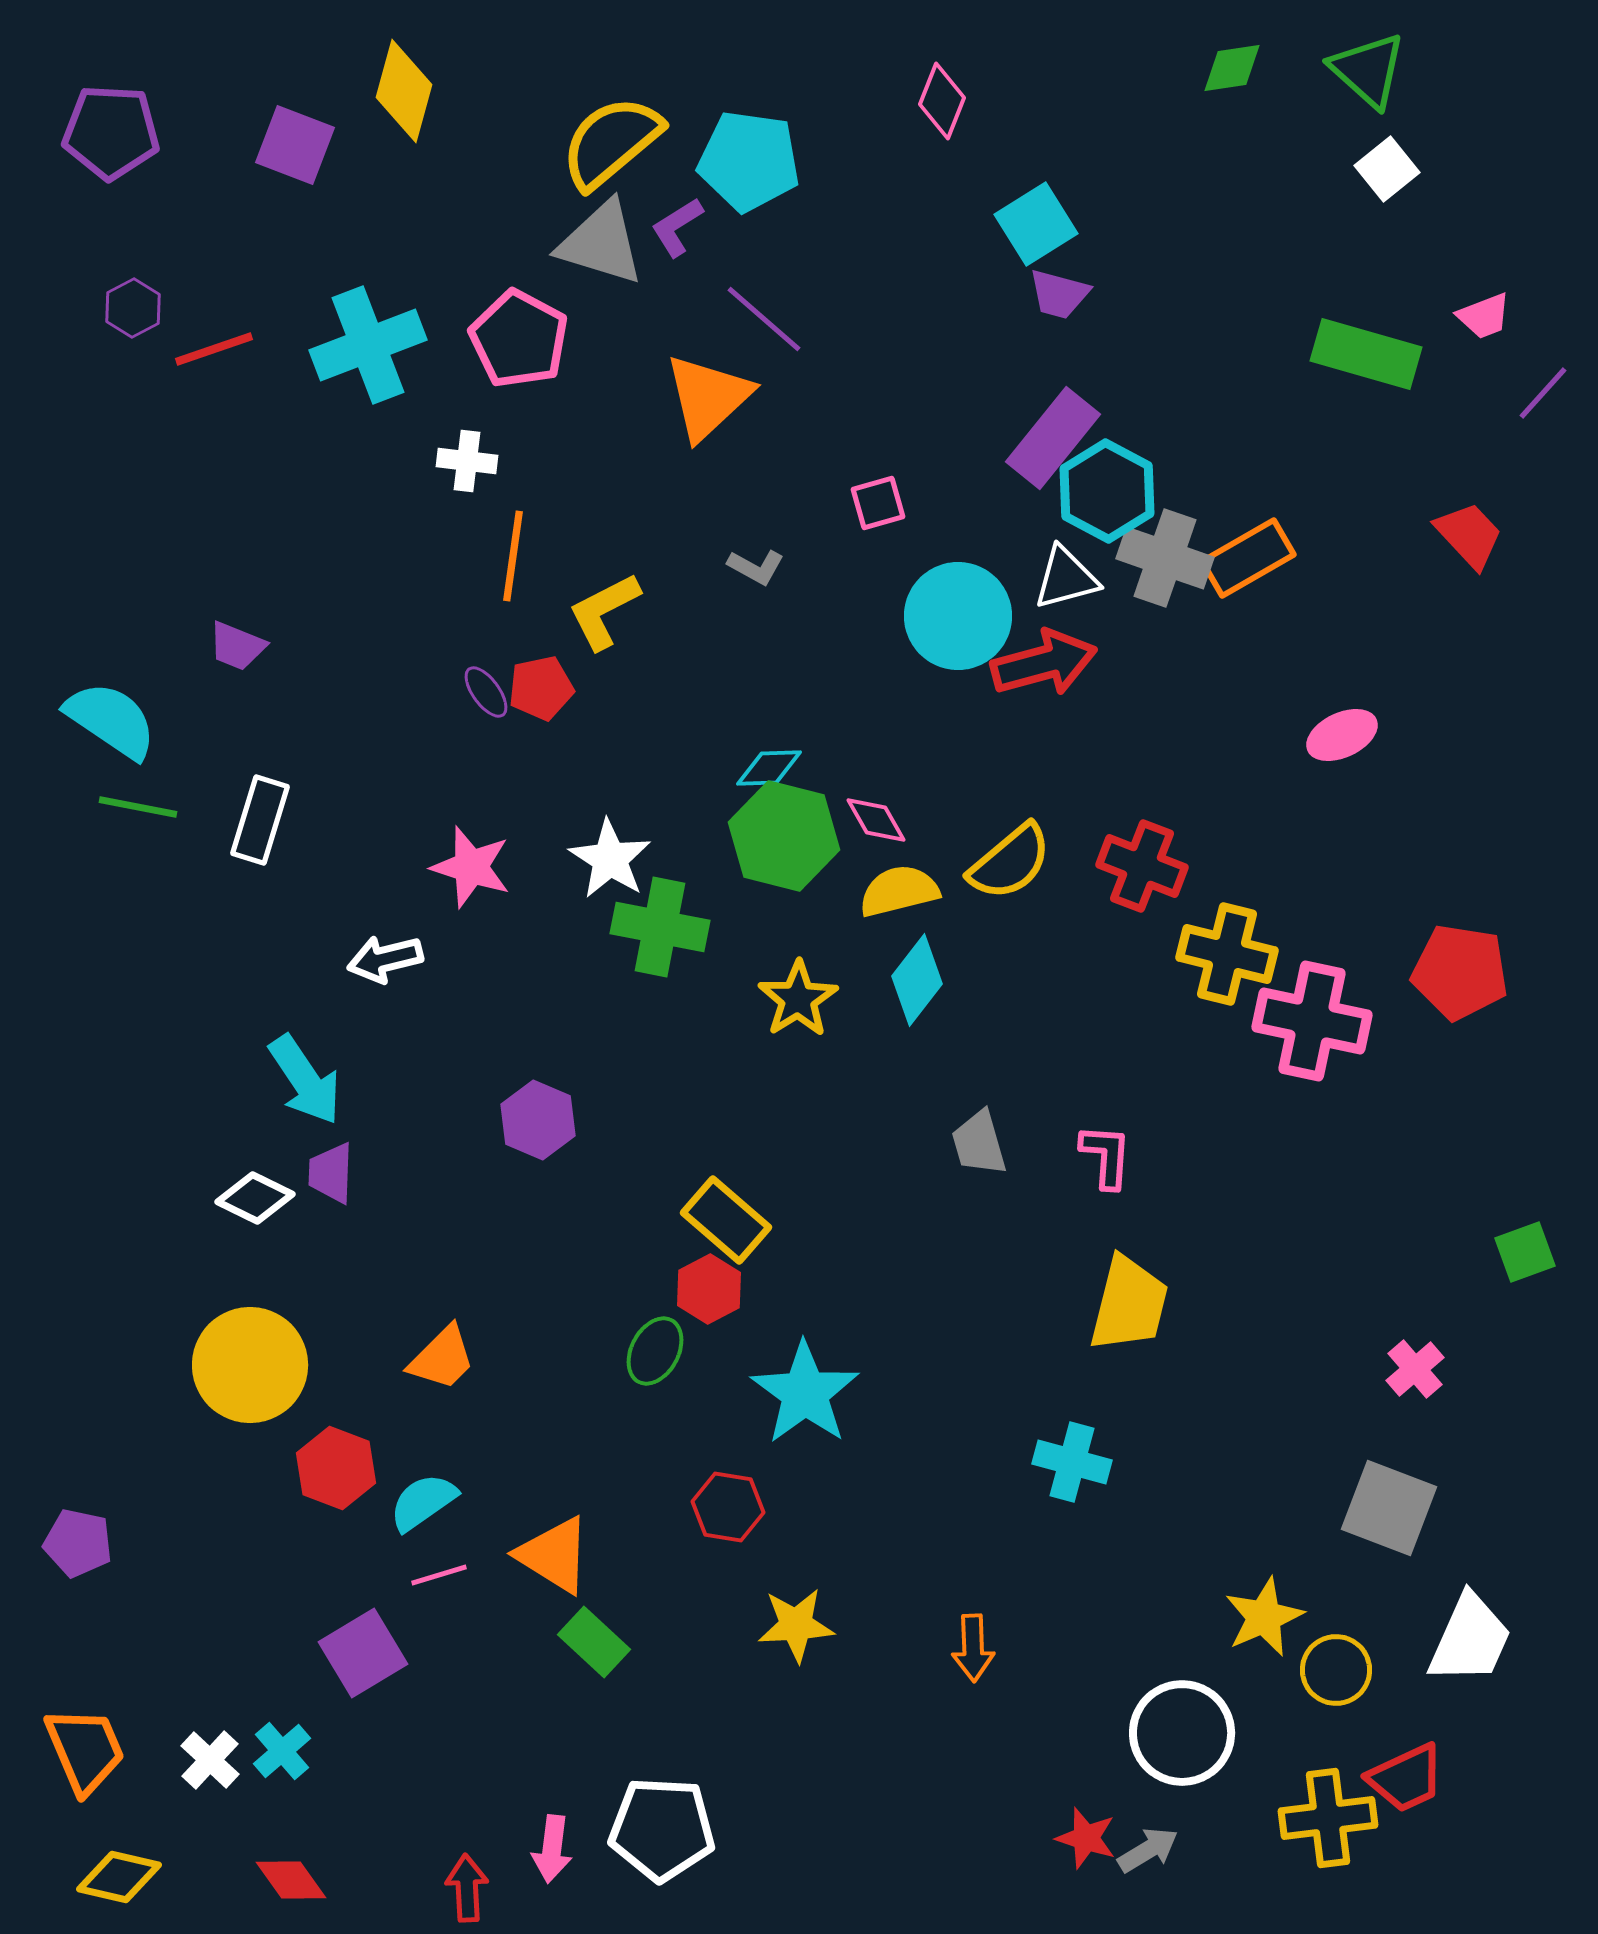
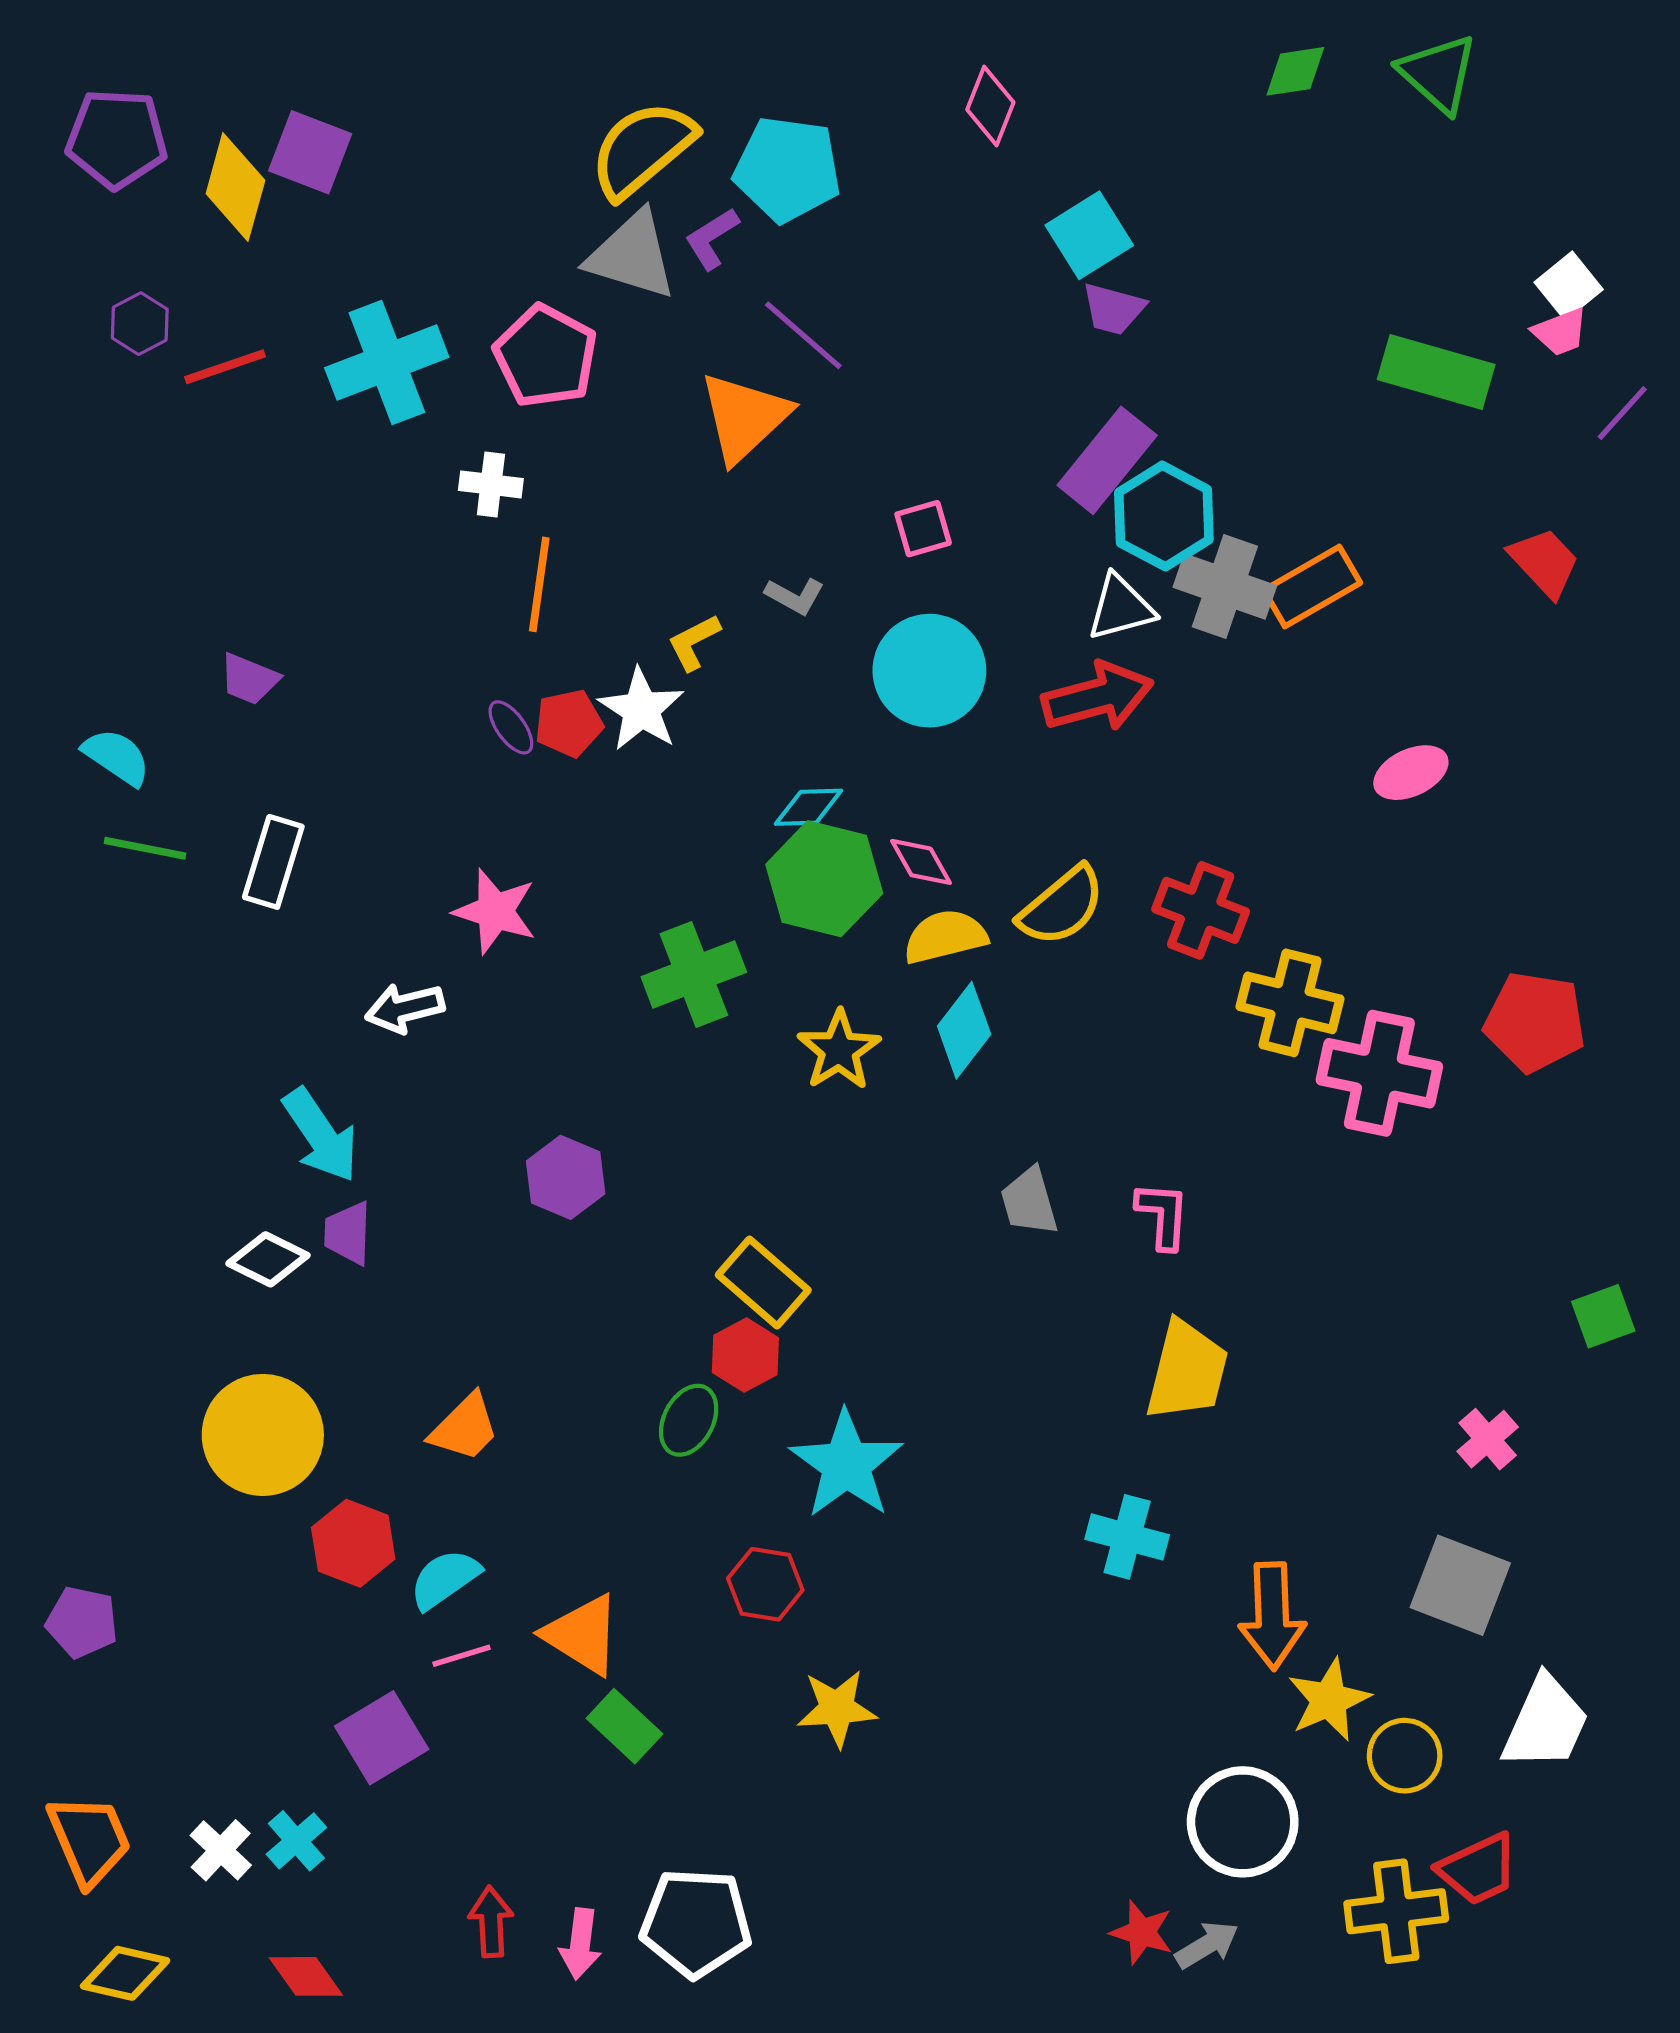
yellow diamond: (404, 91) -> (235, 187), moved
white square: (1387, 169) -> (1569, 286), moved
yellow L-shape: (604, 611) -> (694, 642), moved, size x0.7
cyan circle: (958, 616) -> (929, 671), moved
cyan semicircle: (111, 720) -> (117, 757), size x0.7
white star: (610, 859) -> (641, 709), moved
green cross: (660, 927) -> (694, 974), turned -32
orange arrow: (973, 1648) -> (1272, 1616), moved, size x1.5
red arrow: (467, 1888) -> (491, 1922), moved

